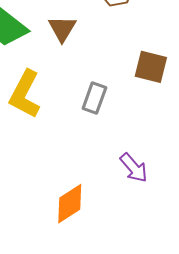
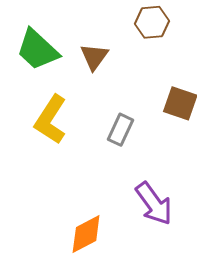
purple arrow: (134, 168) -> (154, 204), size x1.4

